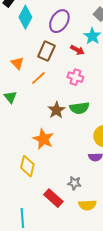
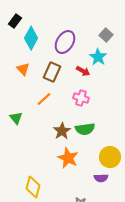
orange triangle: (17, 63) -> (23, 69), moved
orange star: (43, 139) -> (68, 158), moved

